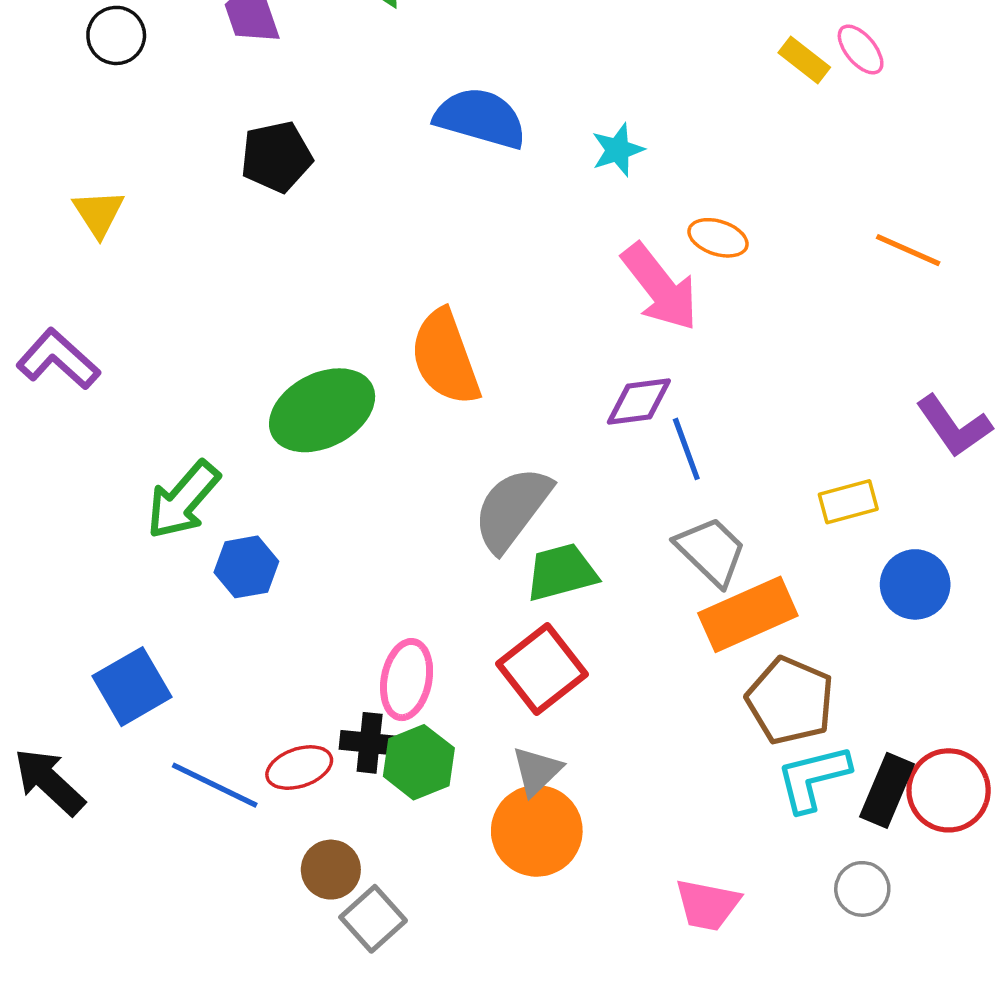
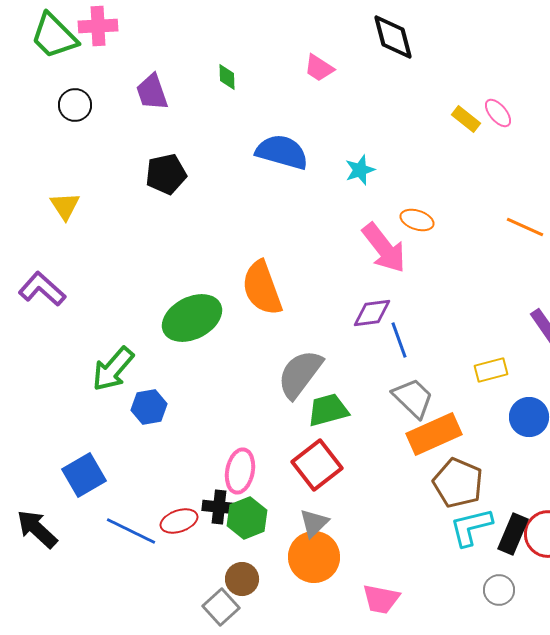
brown circle: (331, 870) -> (242, 579), moved
pink trapezoid: (707, 905) -> (381, 599), moved

